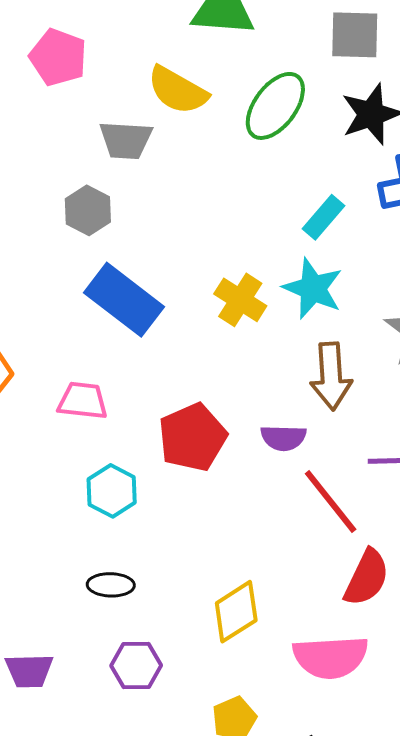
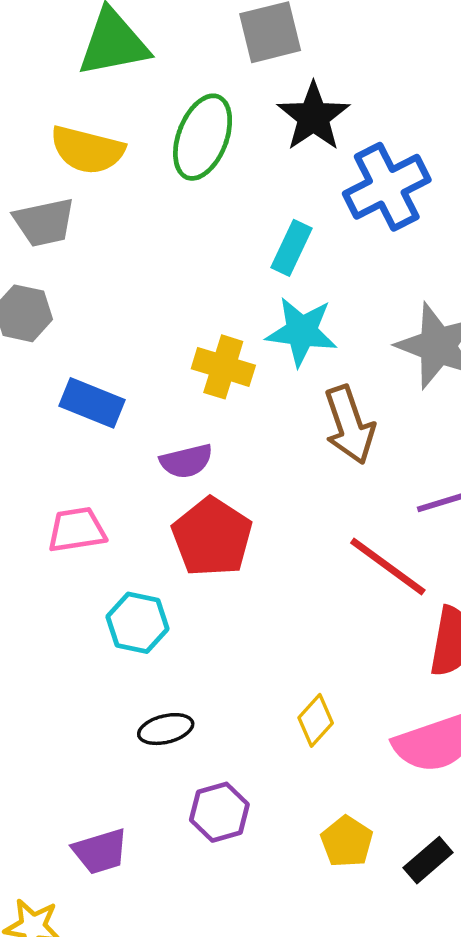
blue rectangle: (124, 300) -> (92, 403), size x0.7
purple semicircle: (283, 438) -> (186, 461), moved
yellow diamond: (236, 612) -> (316, 720), size x0.7

